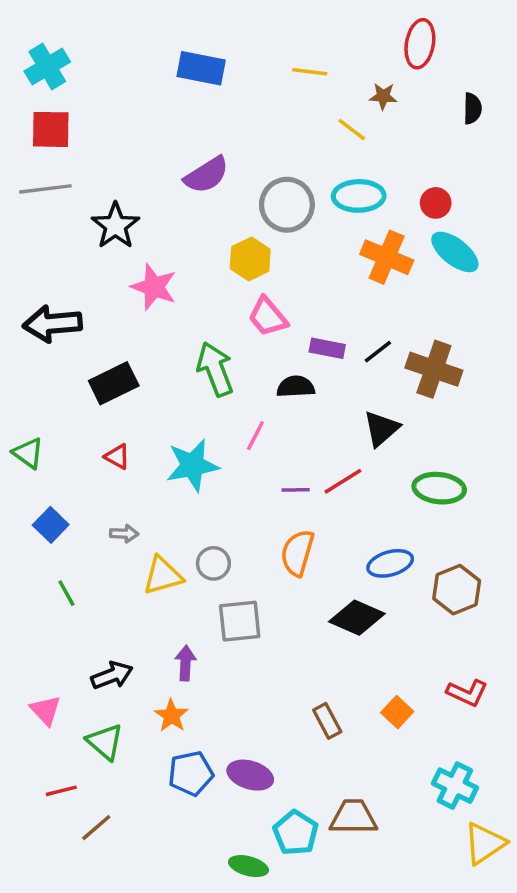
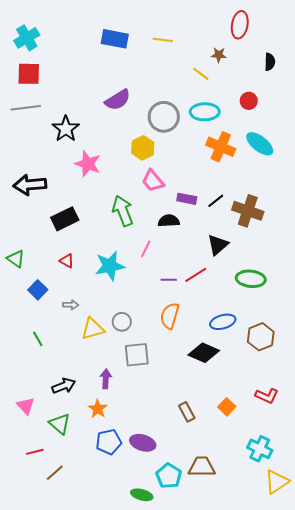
yellow line: (310, 72) -> (163, 40), moved
red circle: (436, 203) -> (249, 101), moved
blue square: (51, 525) -> (38, 290), moved

